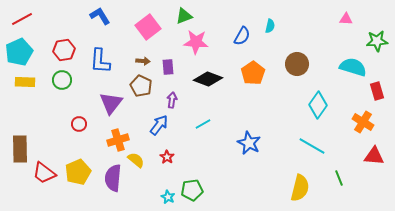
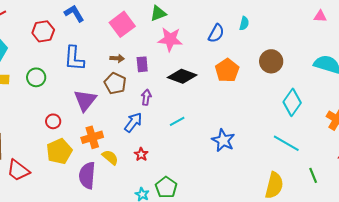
red hexagon: (64, 50) -> (43, 31), moved
yellow pentagon: (78, 172) -> (59, 151), moved
green pentagon: (192, 190) -> (166, 187), turned -30

